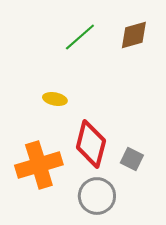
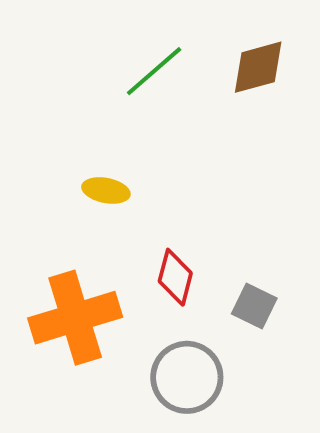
red diamond: (91, 144) -> (175, 277), size x0.6

